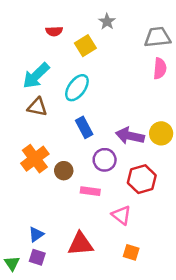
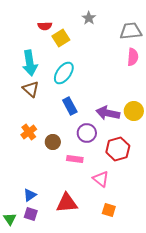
yellow square: (85, 46) -> (61, 38), moved
cyan arrow: (36, 76) -> (30, 63), turned -55
brown triangle: (37, 107) -> (31, 89), turned 30
orange cross: (35, 159) -> (29, 132), size x0.7

